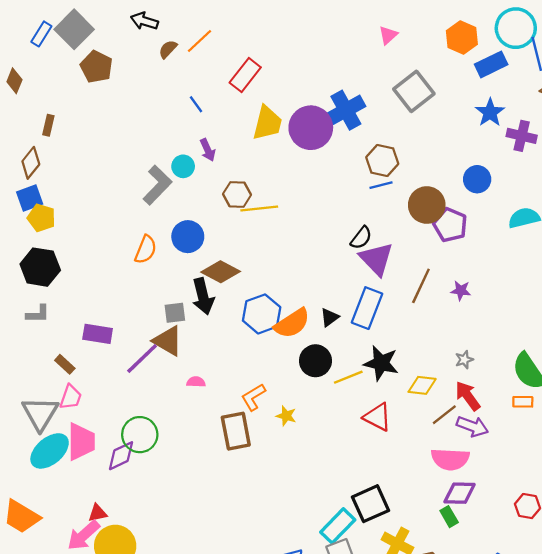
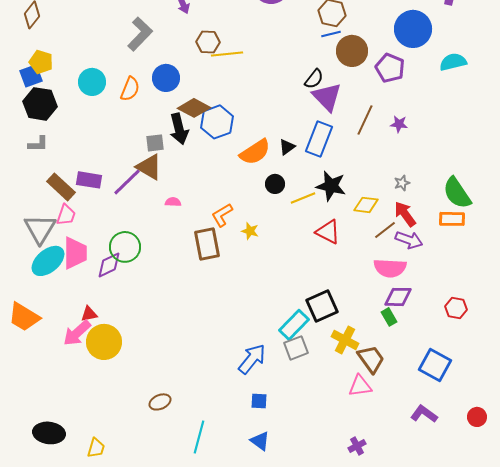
cyan circle: (183, 166) -> (92, 82), moved, size x1.4
blue circle: (477, 179) -> (413, 29), size x1.6
blue square: (30, 198) -> (31, 76), moved
brown circle: (427, 205) -> (352, 51), moved
blue hexagon: (262, 314) -> (217, 122), moved
purple rectangle: (98, 334) -> (89, 180), moved
black circle: (315, 361) -> (275, 184), size x0.7
brown rectangle: (65, 364) -> (61, 187), size x1.6
orange rectangle: (523, 402) -> (452, 219), size x1.4

